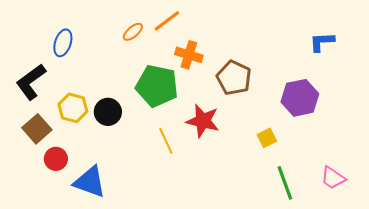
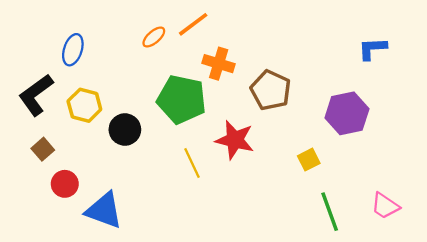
yellow hexagon: (73, 108) -> (84, 105), moved
brown square: (37, 129) -> (43, 149), size x0.7

